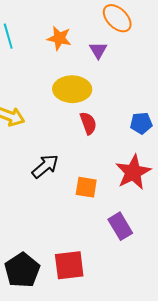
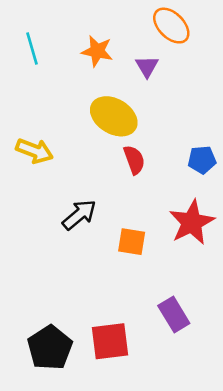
yellow ellipse: (72, 89) -> (114, 116), turned 30
purple rectangle: (120, 226) -> (174, 314), moved

